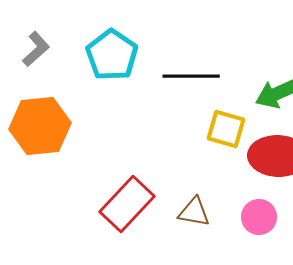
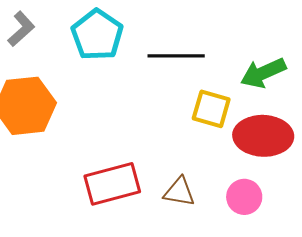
red rectangle: (127, 204) -> (112, 184), turned 32

